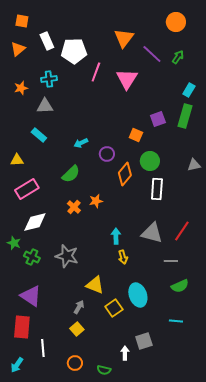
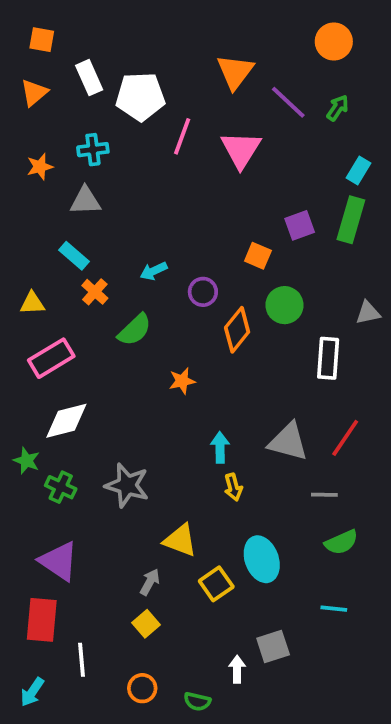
white rectangle: (157, 189) -> (328, 358), moved
orange cross: (74, 207) -> (95, 292), moved

